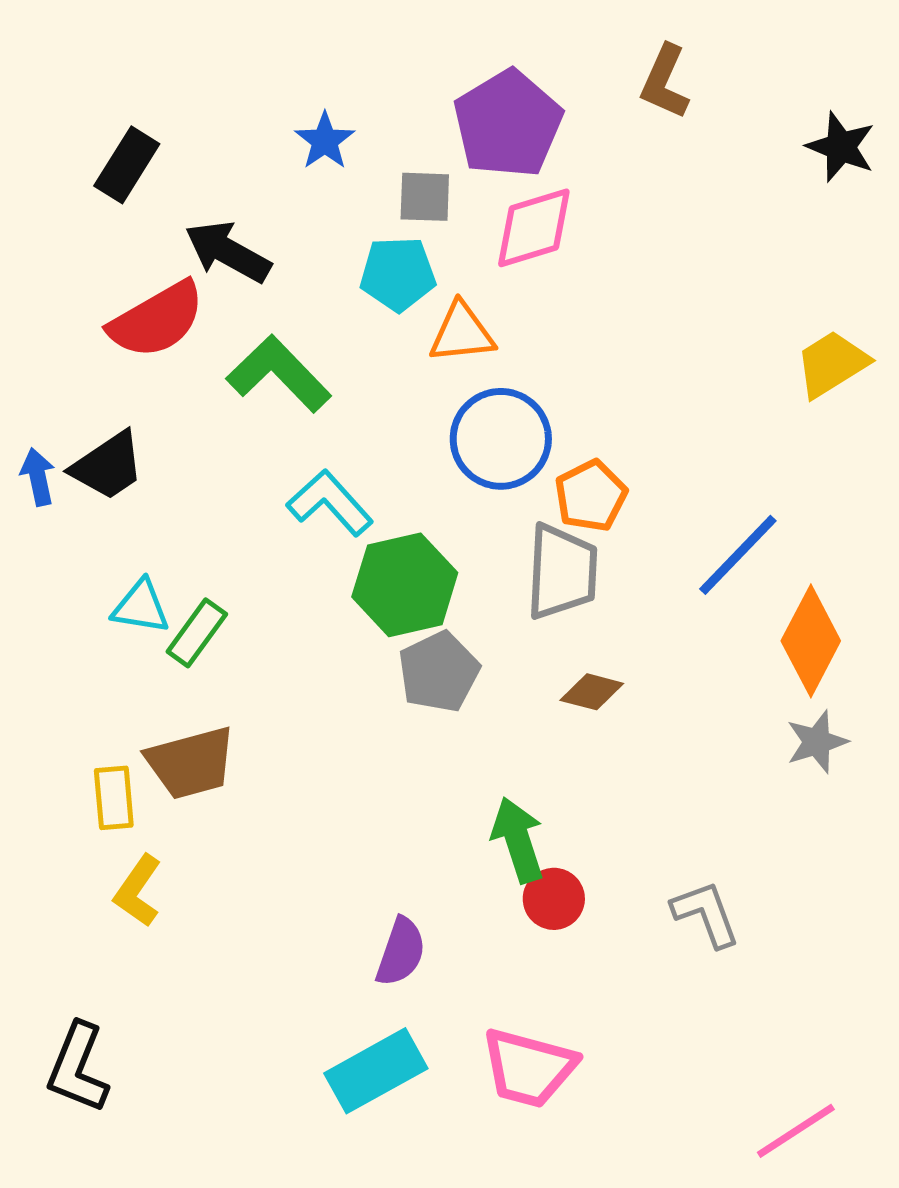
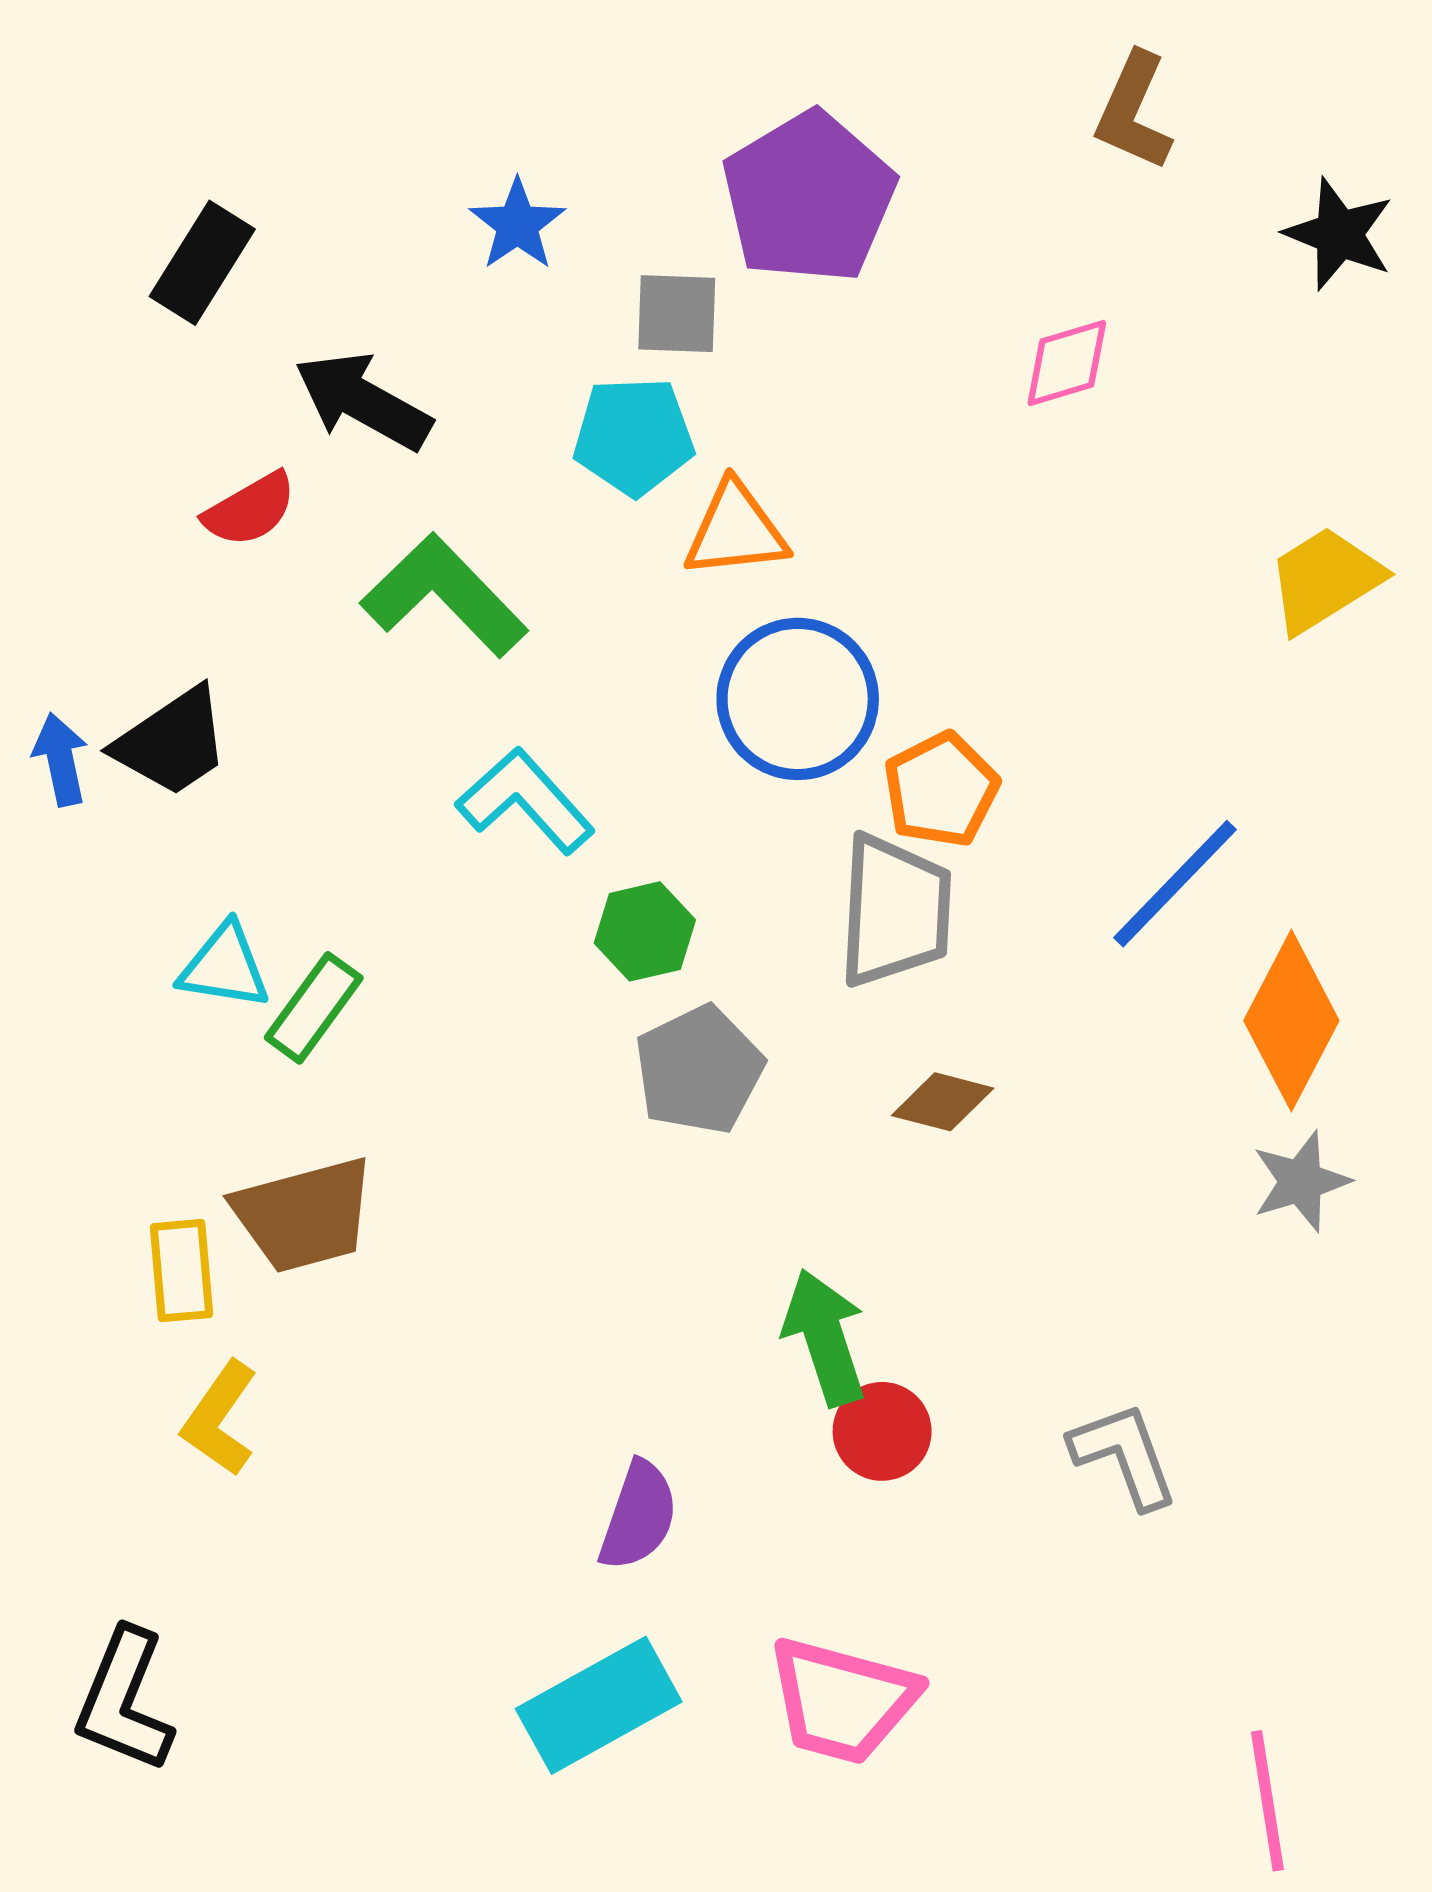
brown L-shape: (665, 82) -> (1134, 111), moved
pink diamond: (534, 228) -> (1067, 363), moved, size x0.7
red semicircle: (157, 320) -> (250, 509), size x0.6
green hexagon: (405, 585) -> (645, 931), size x0.6
pink line: (796, 1131) -> (1267, 1801), turned -66

